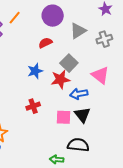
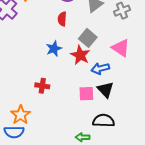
red semicircle: (45, 43) -> (62, 19), turned -56
red star: (60, 79) -> (80, 55), turned -30
red cross: (33, 106) -> (42, 86), moved, turned 32

